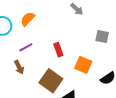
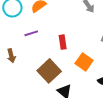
brown arrow: (19, 67) -> (11, 56), moved

